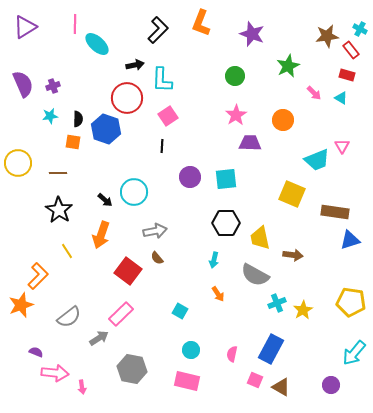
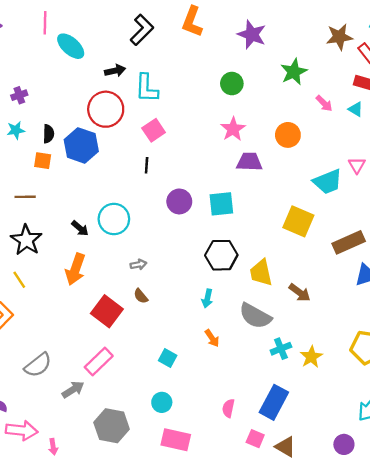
brown rectangle: (335, 212) -> (349, 242), turned -32
gray arrow: (155, 231) -> (138, 265), size x0.6
yellow line: (67, 251) -> (19, 280), moved
brown arrow: (293, 255) -> (300, 293), turned 30
cyan circle: (191, 350) -> (162, 402), moved

